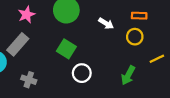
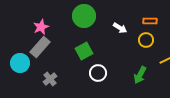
pink star: (27, 15) -> (41, 27), moved
green square: (66, 49) -> (84, 51), turned 30
gray cross: (29, 80) -> (50, 79), turned 32

